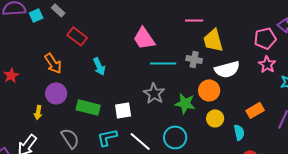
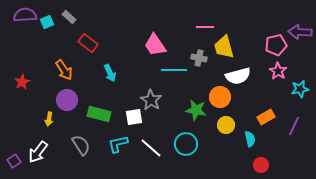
gray cross: (194, 59) -> (199, 58), moved
gray star: (154, 93) -> (151, 100), moved

